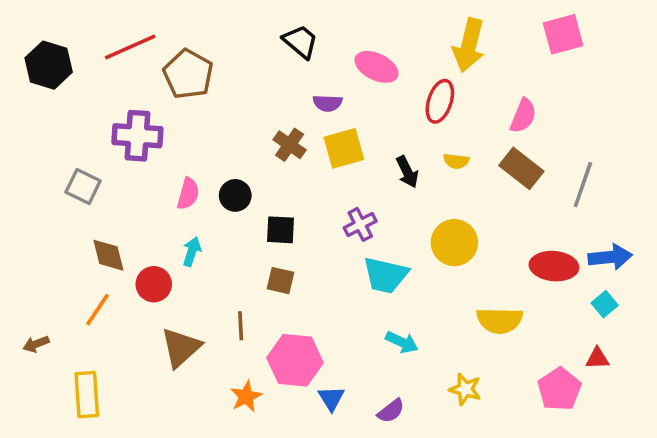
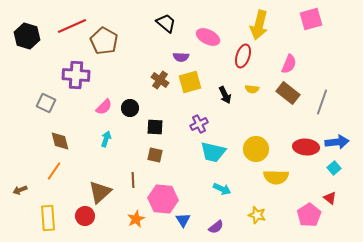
pink semicircle: (188, 194) -> (104, 107), turned 30
yellow circle: (454, 243) -> (256, 149), moved
red circle: (154, 284) -> (85, 216), moved
red triangle: (597, 358) -> (330, 198), turned 40

